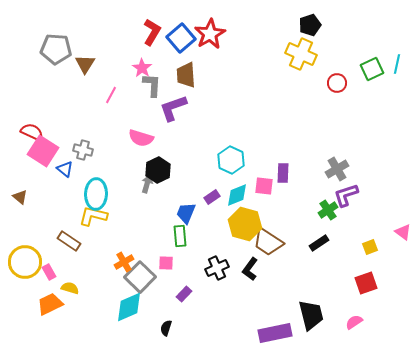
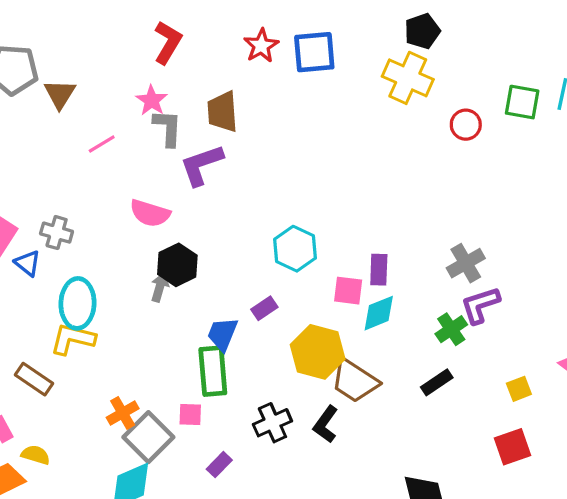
red star: (210, 34) -> (261, 46), size x0.7
blue square: (181, 38) -> (314, 52), moved, turned 36
green square: (372, 69) -> (522, 102), turned 35
pink line: (111, 95) -> (102, 144), turned 30
cyan diamond: (237, 195) -> (379, 313), moved
green rectangle: (180, 236) -> (213, 371), size x1.4

